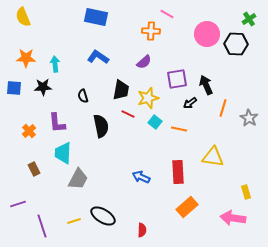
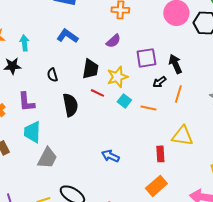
orange line: (223, 108) -> (178, 94), moved
red rectangle: (178, 172) -> (160, 154), moved, size x0.7

